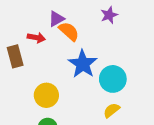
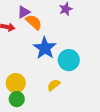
yellow circle: (46, 95) -> (16, 83), moved
yellow semicircle: (112, 110) -> (54, 85), moved

